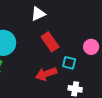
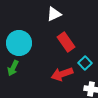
cyan square: (69, 63) -> (85, 63), turned 32

